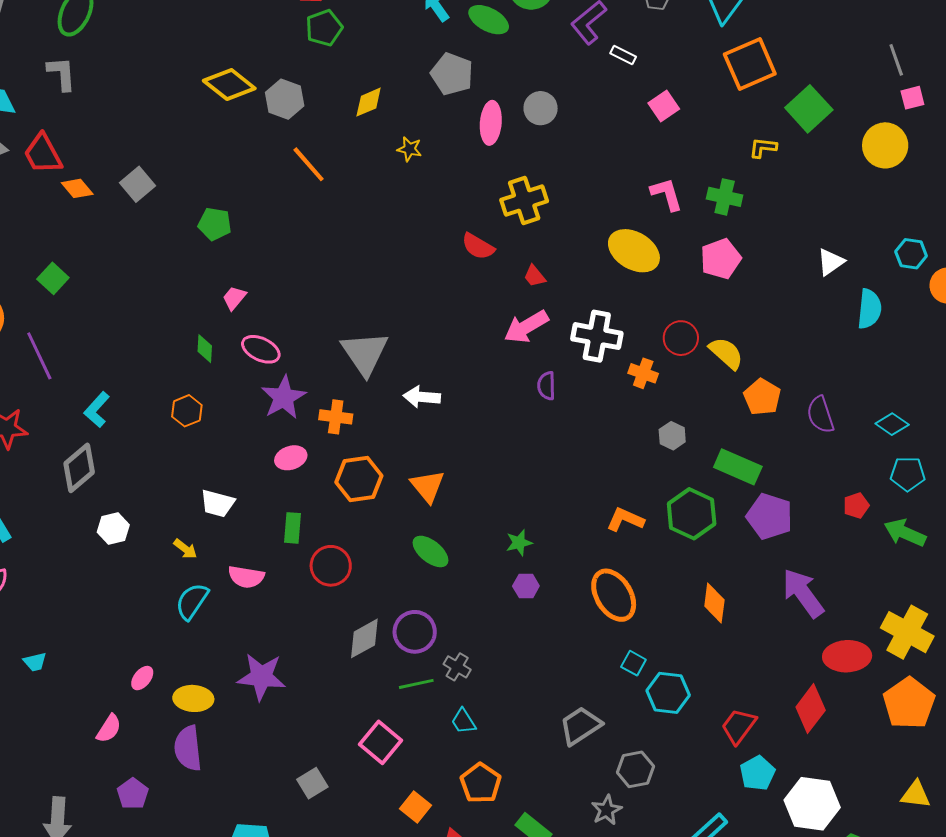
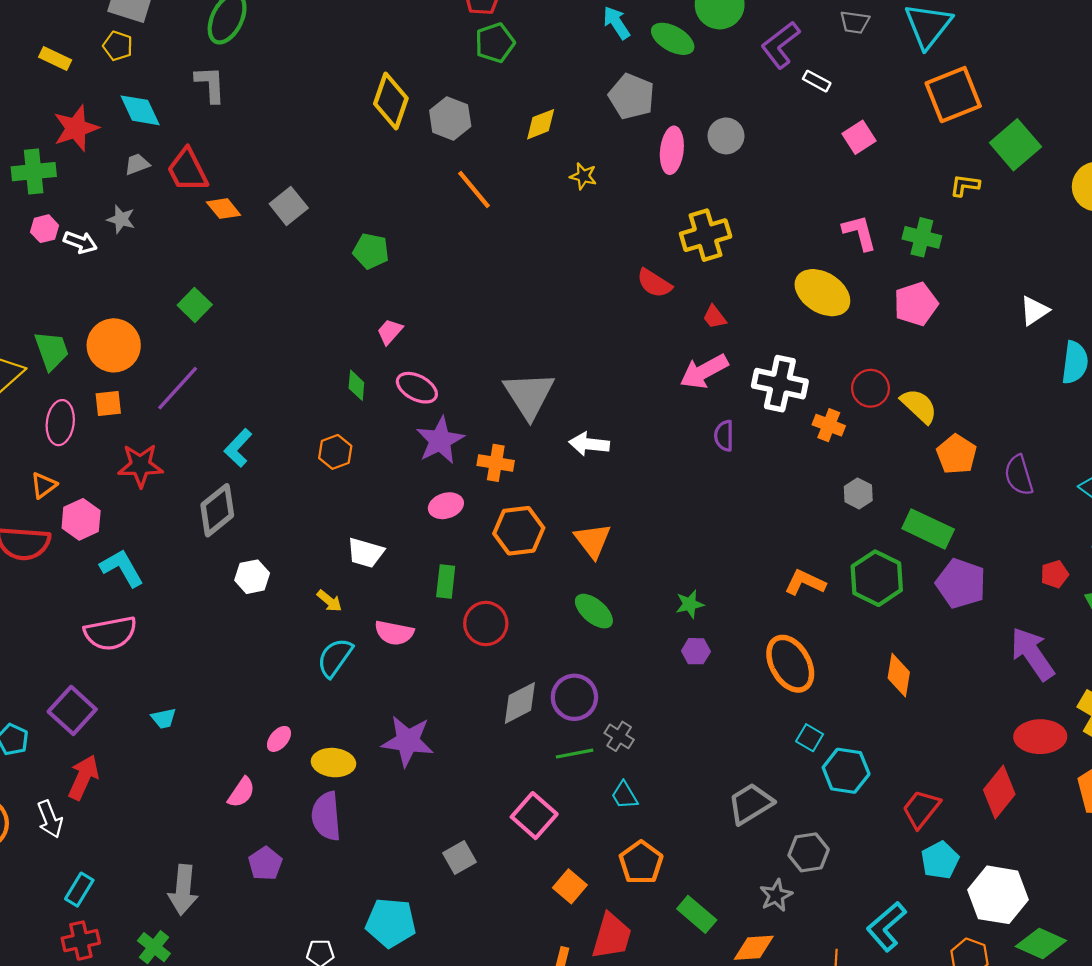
yellow diamond: (229, 84) -> (391, 101), turned 69
purple line: (39, 356) -> (178, 388), turned 66
purple arrow: (803, 593) -> (1032, 654), moved

